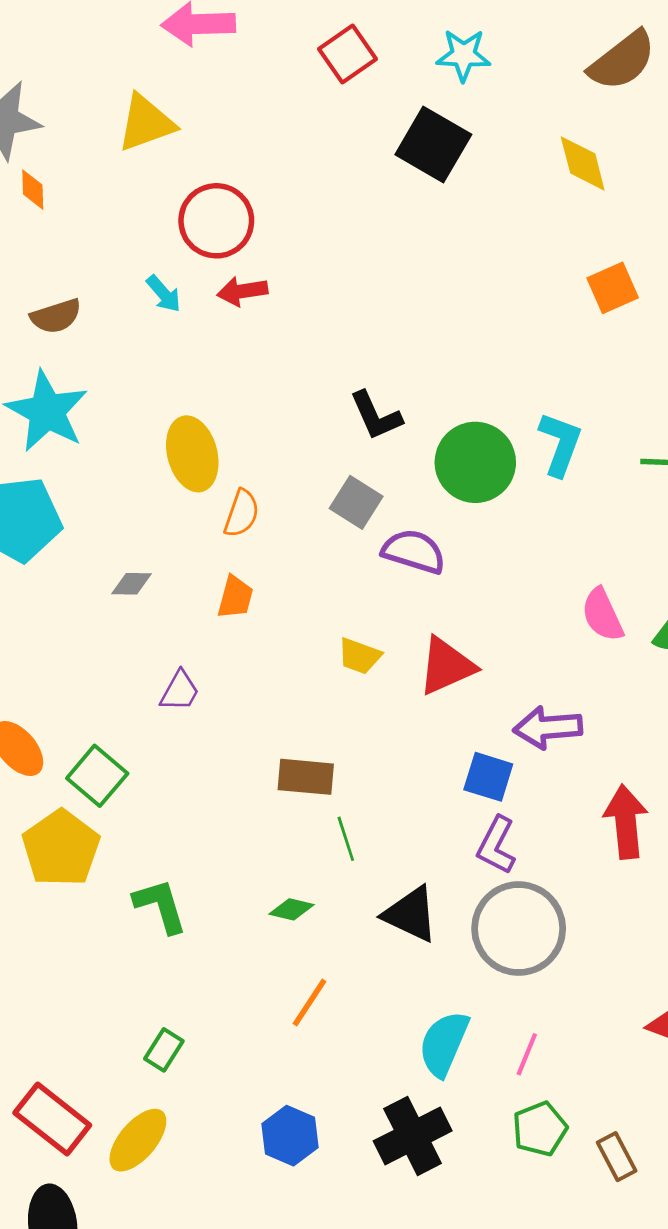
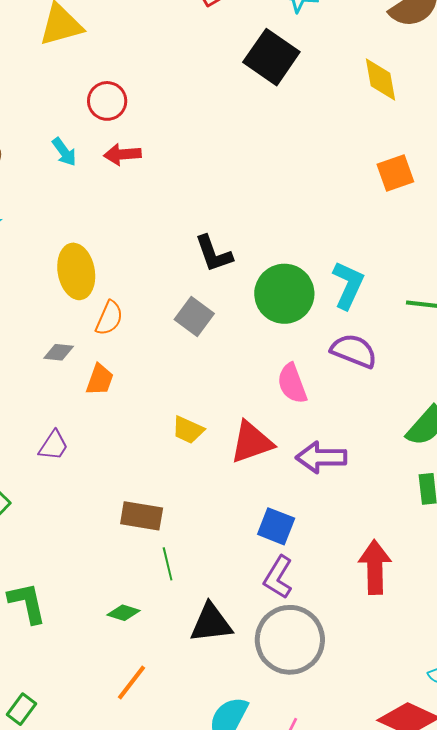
red circle: (216, 221) -> (107, 101), size x0.7
purple semicircle: (414, 551) -> (354, 351), moved
gray diamond: (131, 584) -> (59, 352), moved
pink semicircle: (602, 615) -> (292, 383), moved
purple arrow: (548, 728) -> (321, 457), moved
black triangle: (411, 914) -> (211, 623), turned -36

